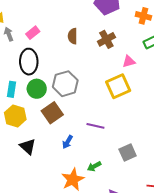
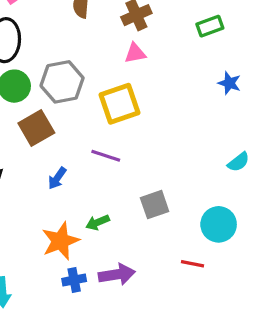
pink triangle: (129, 61) -> (135, 53), moved
yellow square: (118, 86) -> (120, 104), moved

